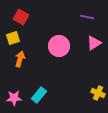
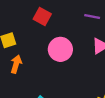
red square: (21, 17) -> (42, 16), moved

